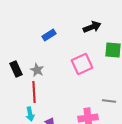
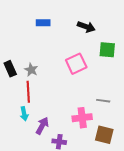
black arrow: (92, 27) -> (86, 27), turned 42
blue rectangle: (49, 35) -> (43, 23), moved, turned 32

